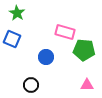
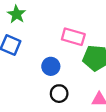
black circle: (31, 85) -> (59, 94), moved

